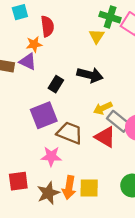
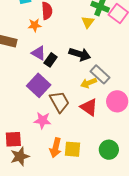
purple triangle: (28, 62) -> (39, 53), moved
purple square: (44, 115) -> (39, 85), turned -30
gray rectangle: (118, 121) -> (100, 74), moved
brown trapezoid: (70, 133) -> (59, 102), turned 35
brown star: (48, 193) -> (20, 156), moved

